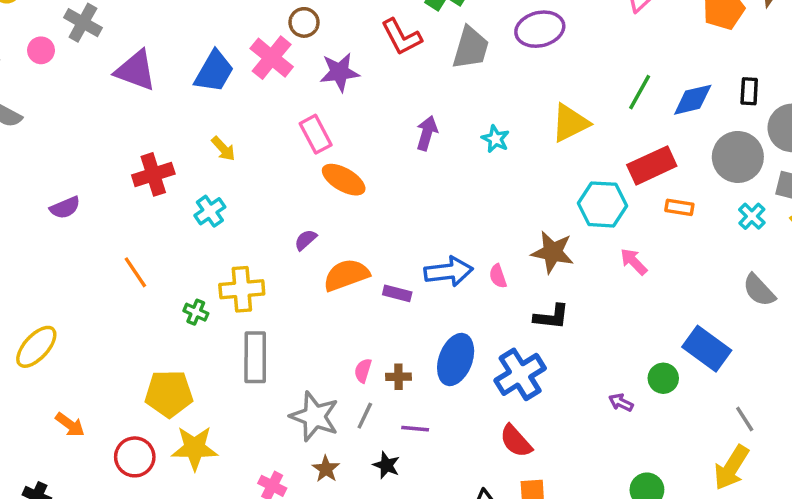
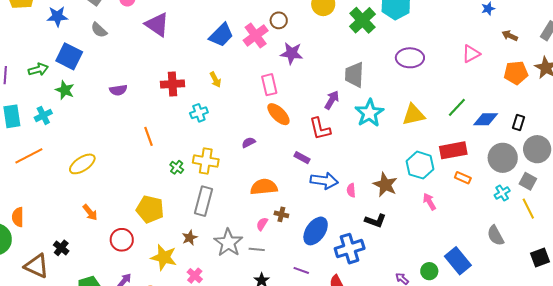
red L-shape: (401, 37) -> (320, 129), moved
gray trapezoid: (471, 48) -> (354, 75), moved, turned 152
purple triangle: (136, 70) -> (157, 25), moved
cyan star: (495, 139) -> (369, 113), size x1.8
orange semicircle: (346, 275) -> (264, 187), moved
purple rectangle: (397, 293) -> (302, 158), moved
brown cross: (398, 377) -> (281, 214), moved
gray line: (365, 416) -> (257, 249), turned 56
purple line: (415, 429) -> (301, 270), moved
yellow star: (195, 448) -> (164, 257), moved
brown star: (326, 469) -> (190, 238), moved

